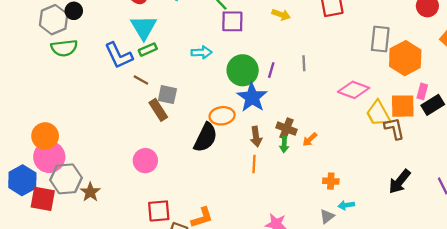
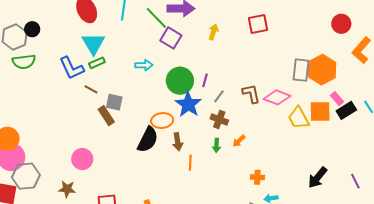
yellow arrow: (281, 15) -> (213, 32), turned -91
purple square: (232, 21) -> (171, 38), turned 30
gray rectangle: (380, 39) -> (301, 70), moved
gray line: (304, 63) -> (219, 96), moved, turned 40
pink rectangle: (422, 91) -> (337, 99), turned -56
brown L-shape: (394, 128) -> (251, 94), moved
brown cross: (286, 129) -> (219, 119), moved
brown arrow: (256, 137) -> (178, 142), moved
pink circle: (145, 161) -> (82, 159), moved
brown star: (90, 192) -> (67, 189), moved, turned -30

